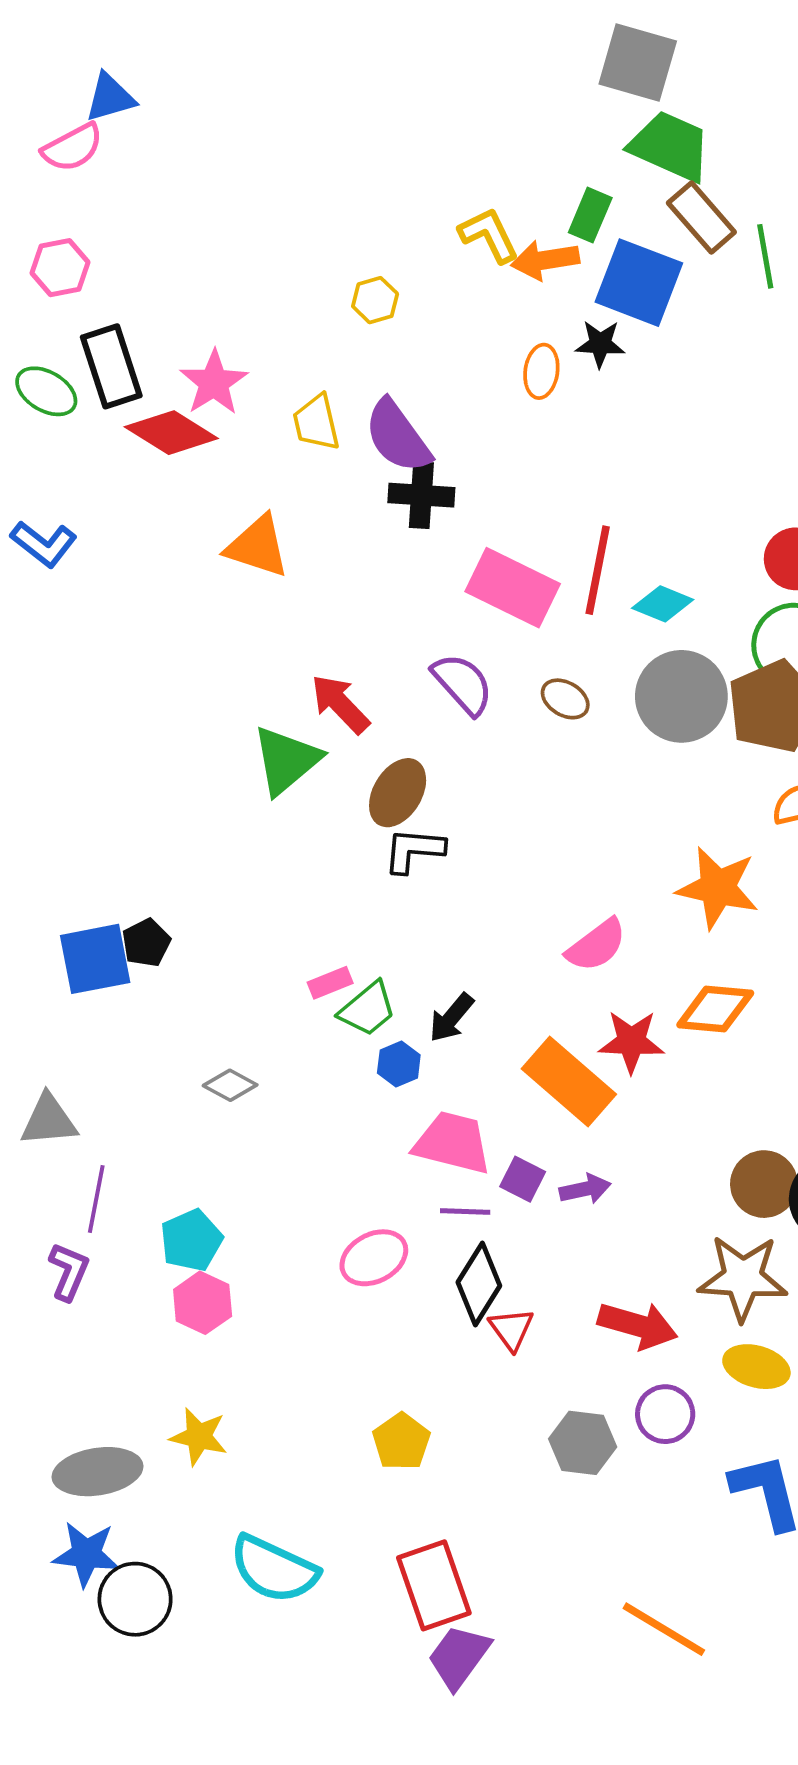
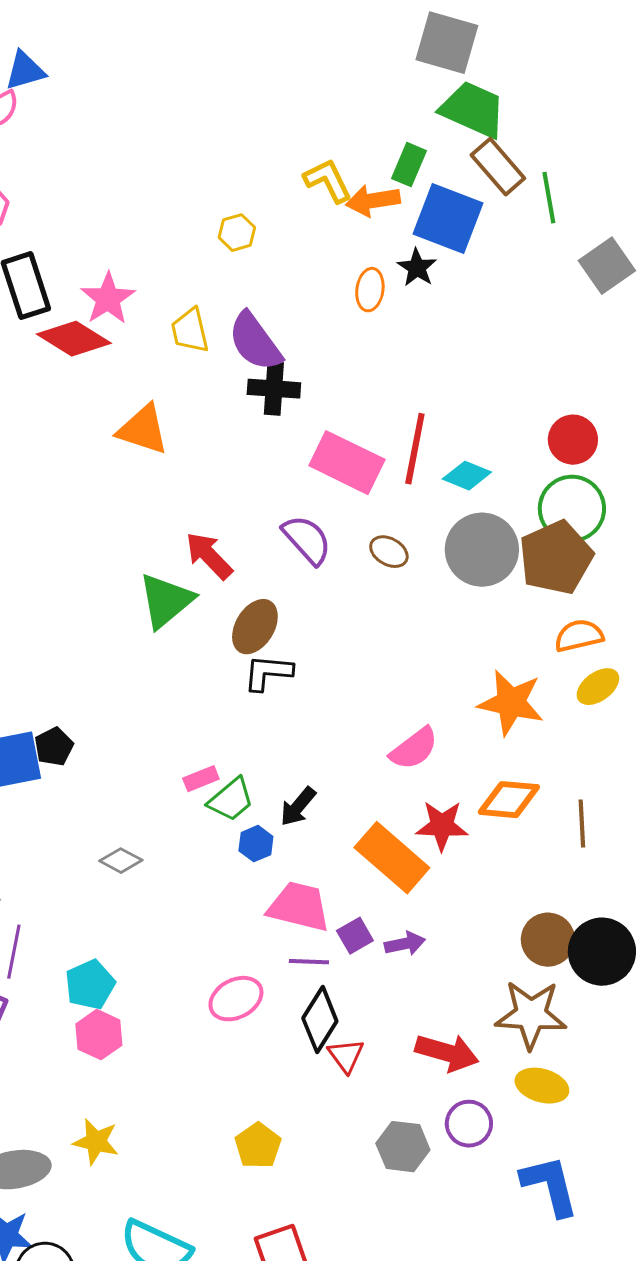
black star: (600, 344) -> (417, 268), turned 30
purple square: (523, 1179) -> (355, 936), turned 33

